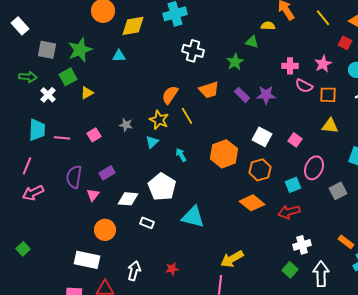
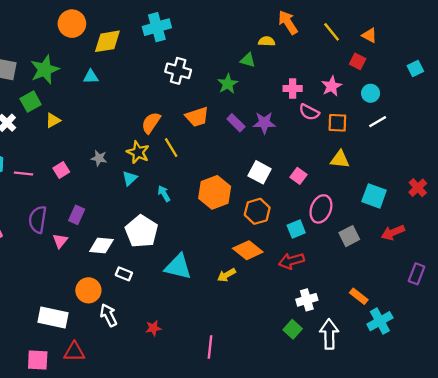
purple rectangle: (107, 173) -> (77, 215), turned -35
orange circle: (105, 230) -> (88, 290), moved
yellow arrow: (232, 259) -> (227, 275), moved, size x0.7
white arrow: (134, 271) -> (108, 315), moved, turned -42

